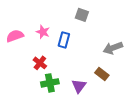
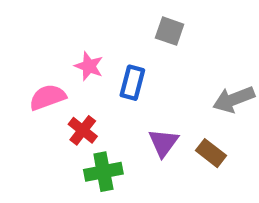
pink semicircle: (15, 36) -> (48, 97), moved
purple triangle: (79, 86) -> (163, 143), moved

